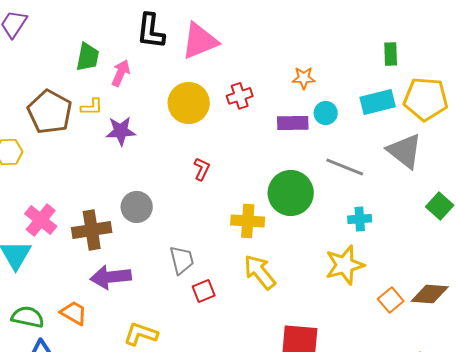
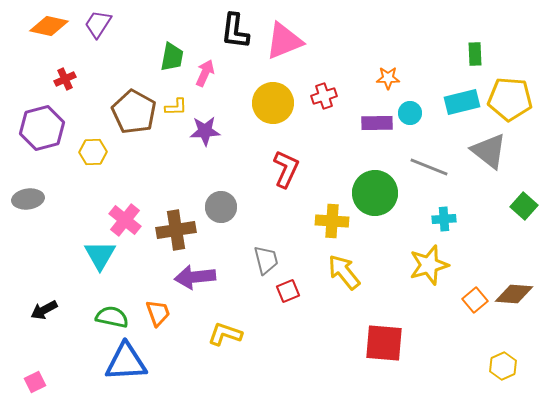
red L-shape: (202, 169) -> (286, 169), size x1.6
orange trapezoid: (74, 313) -> (158, 313), turned 40

